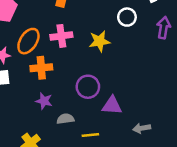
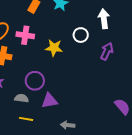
purple triangle: (112, 105) -> (49, 101), turned -30
gray semicircle: (65, 119) -> (22, 98), moved

